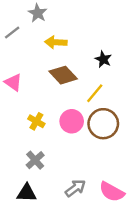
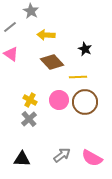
pink triangle: (13, 82) -> (11, 54), moved
yellow line: (95, 93) -> (78, 77), turned 48
gray cross: (35, 160) -> (29, 119), moved

